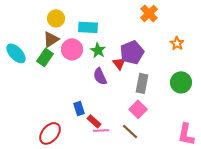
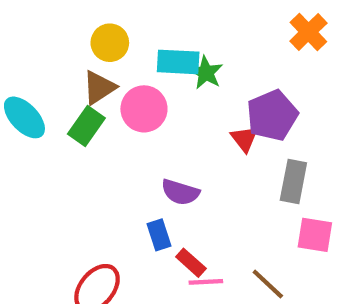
green star: (98, 50) -> (206, 73), moved
purple semicircle: (100, 76) -> (180, 192), moved, turned -48
pink square: (138, 109) -> (315, 235), moved, turned -36

